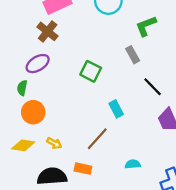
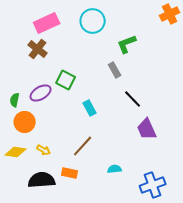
purple ellipse: (38, 64) -> (41, 93), moved
green square: (91, 71) -> (66, 80), moved
cyan rectangle: (116, 109) -> (90, 108), moved

